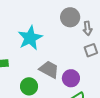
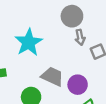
gray arrow: (88, 28) -> (80, 37), moved

